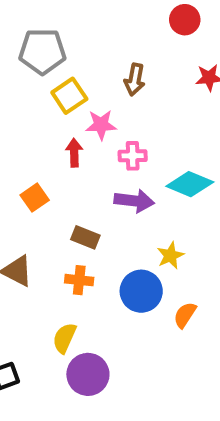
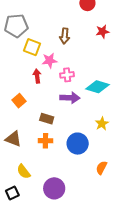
yellow square: (69, 96) -> (32, 47), turned -30
yellow star: (170, 256) -> (102, 124), moved
orange semicircle: (185, 315) -> (101, 168), moved
yellow semicircle: (64, 338) -> (24, 172), moved, turned -56

